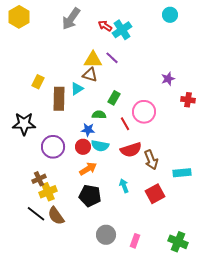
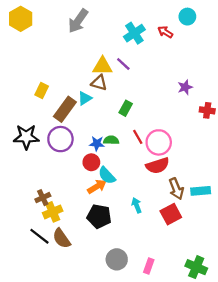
red arrow: (105, 26) -> (165, 32), moved
brown rectangle: (59, 99) -> (65, 109), turned 35
pink circle: (144, 112) -> (159, 142), moved
green semicircle: (99, 115) -> (111, 140), moved
cyan semicircle: (100, 146) -> (107, 176), moved, turned 36
purple circle: (53, 147) -> (60, 139), moved
red semicircle: (131, 150) -> (158, 166), moved
brown arrow: (151, 160) -> (176, 189), moved

